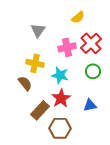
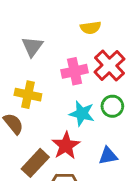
yellow semicircle: (78, 17) -> (91, 28), turned 32
cyan star: (60, 75) -> (82, 114), moved

